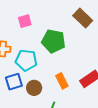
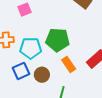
green pentagon: (53, 41) -> (58, 40), moved

